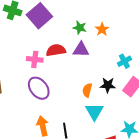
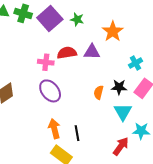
green star: (80, 28) -> (77, 19), moved
orange star: (102, 29) -> (113, 31), size x1.5
cyan triangle: (94, 112) -> (123, 112), moved

